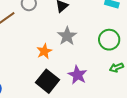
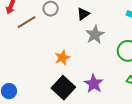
gray star: (67, 36) -> (95, 35), moved

